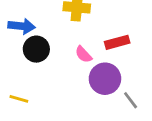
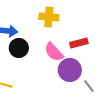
pink semicircle: (83, 54) -> (54, 52), size x1.5

